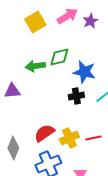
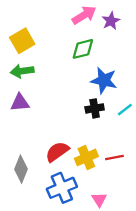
yellow square: (35, 22) -> (22, 41), moved
green diamond: (59, 57) -> (83, 49), moved
green arrow: (35, 66) -> (22, 71), moved

